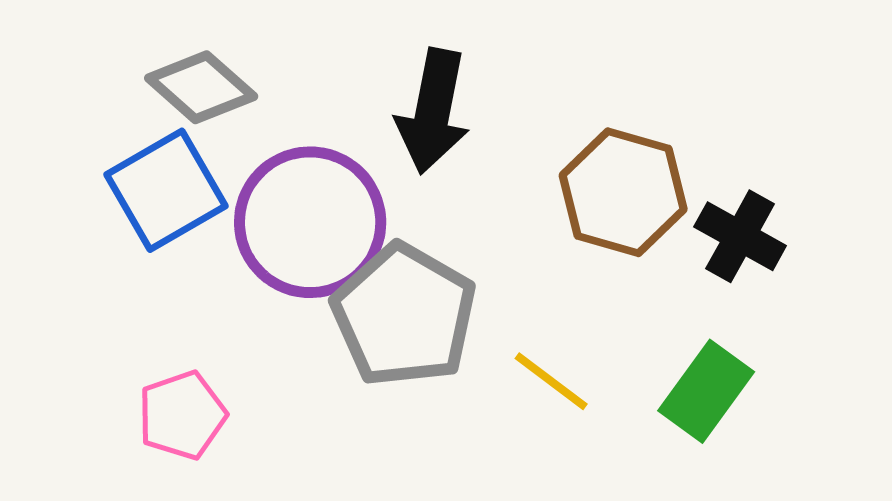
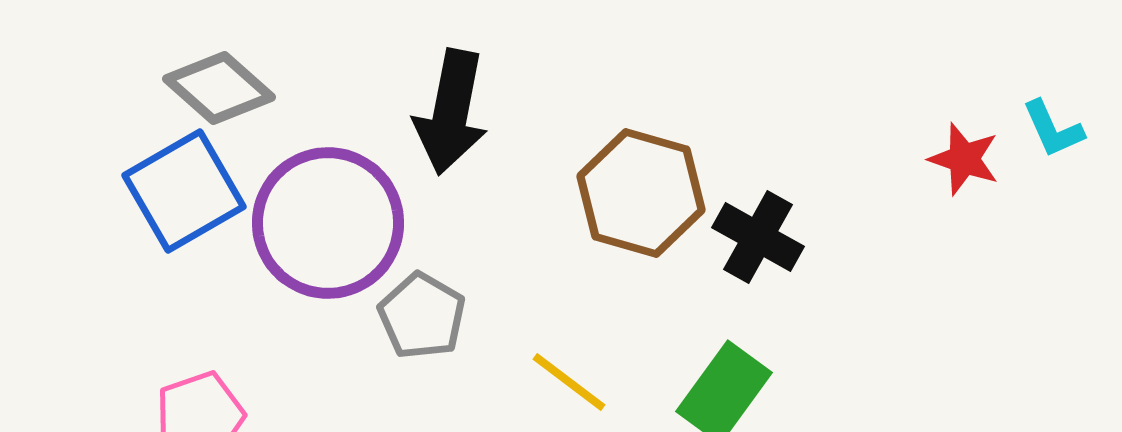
gray pentagon: (404, 315) -> (422, 316), size x0.6

